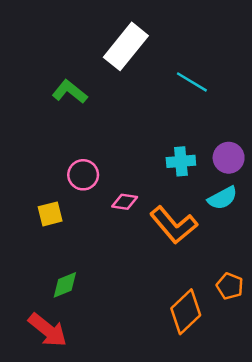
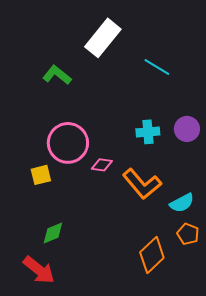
pink circle: (83, 175) -> (68, 143), size x1.6
cyan semicircle: (222, 198) -> (182, 203), moved

